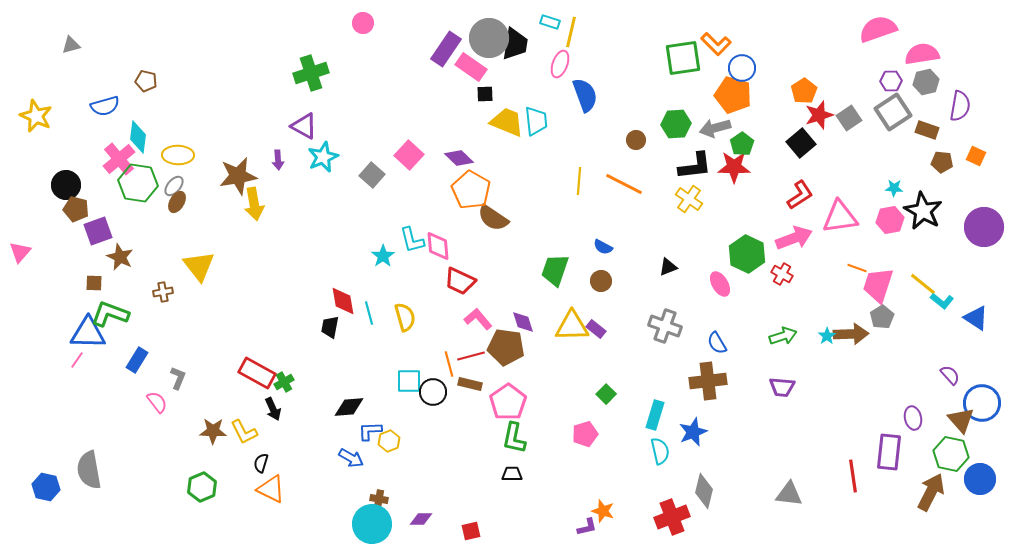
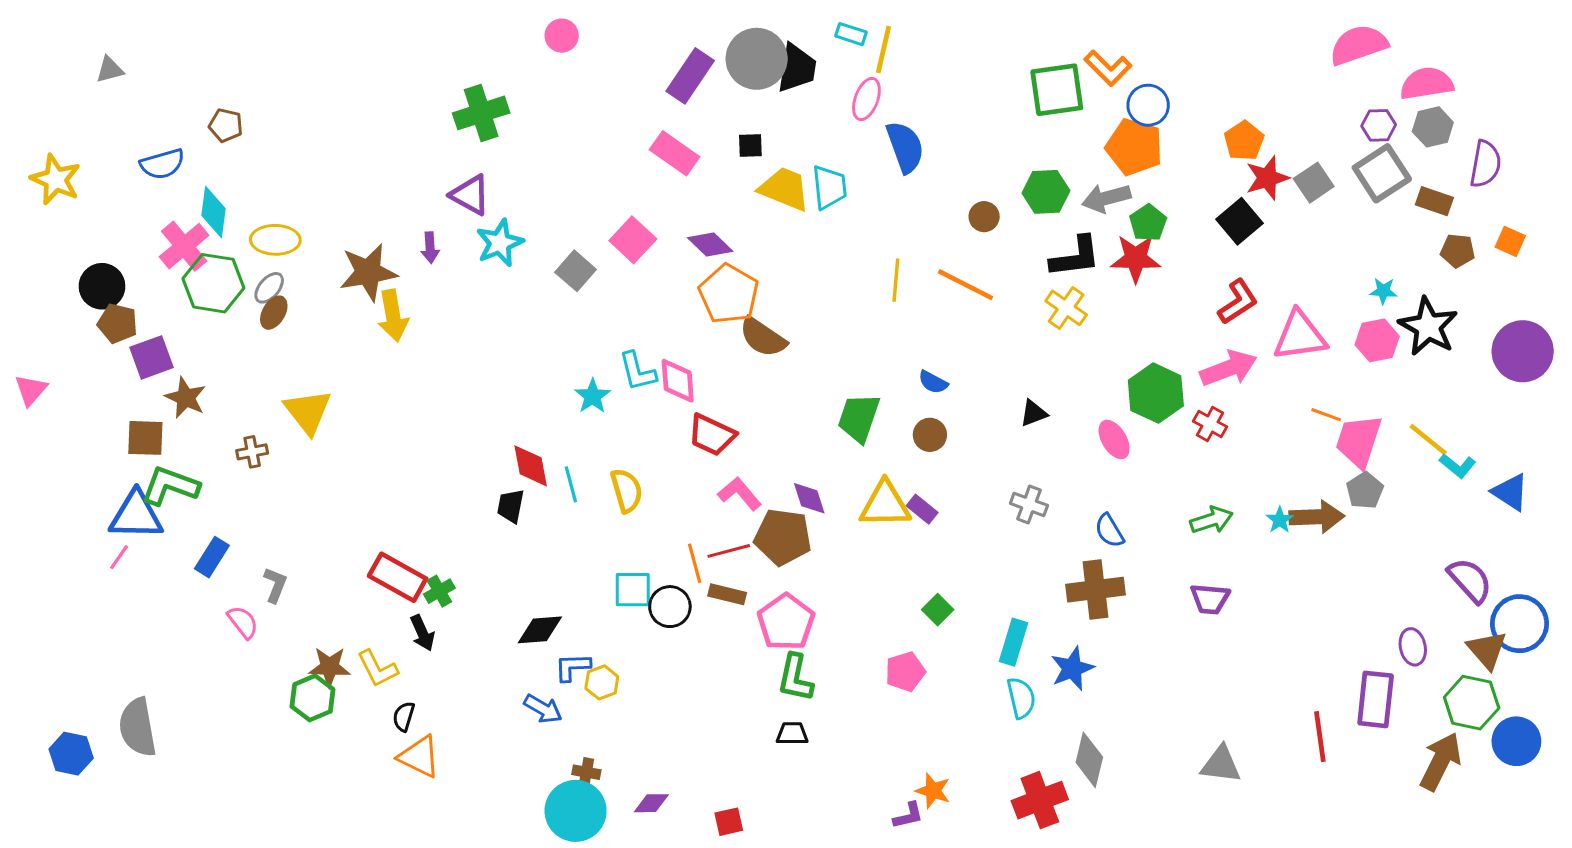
pink rectangle: (471, 67) -> (675, 153), moved
brown square: (94, 283) -> (145, 438), size x1.5
gray cross: (665, 326) -> (1029, 504), size x0.7
purple semicircle: (950, 375) -> (1470, 580), size x1.5
green hexagon: (202, 487) -> (312, 698), moved

